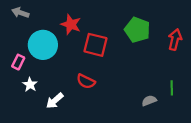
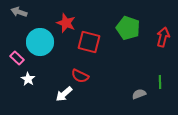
pink rectangle: (18, 62) -> (17, 58), turned -72
white arrow: (55, 101) -> (64, 94), moved

